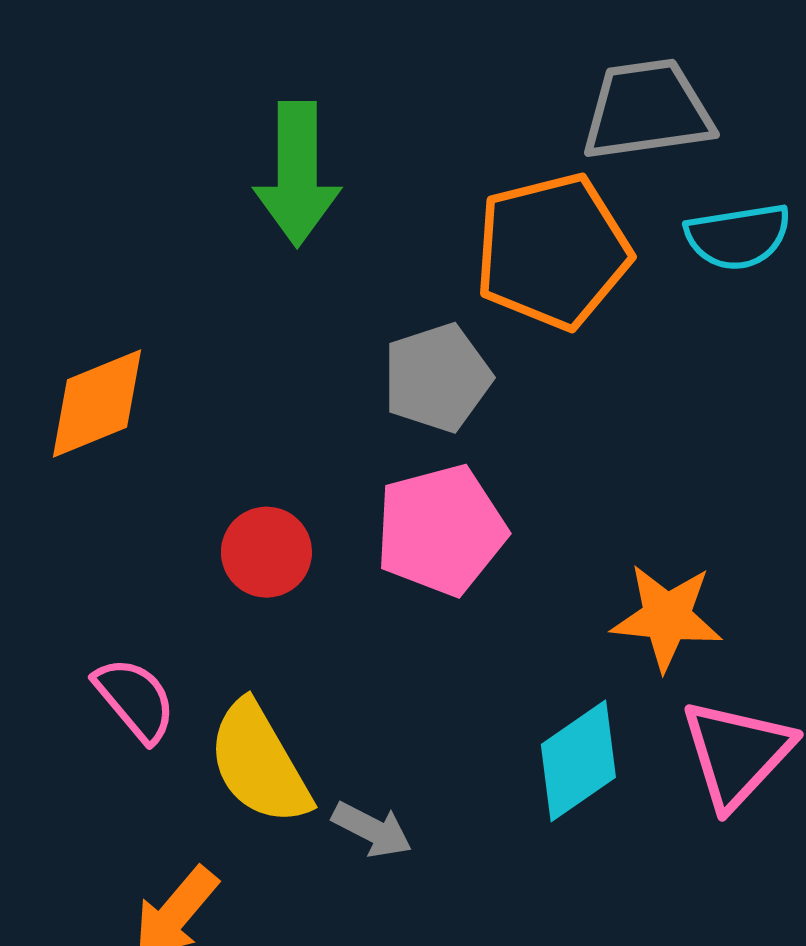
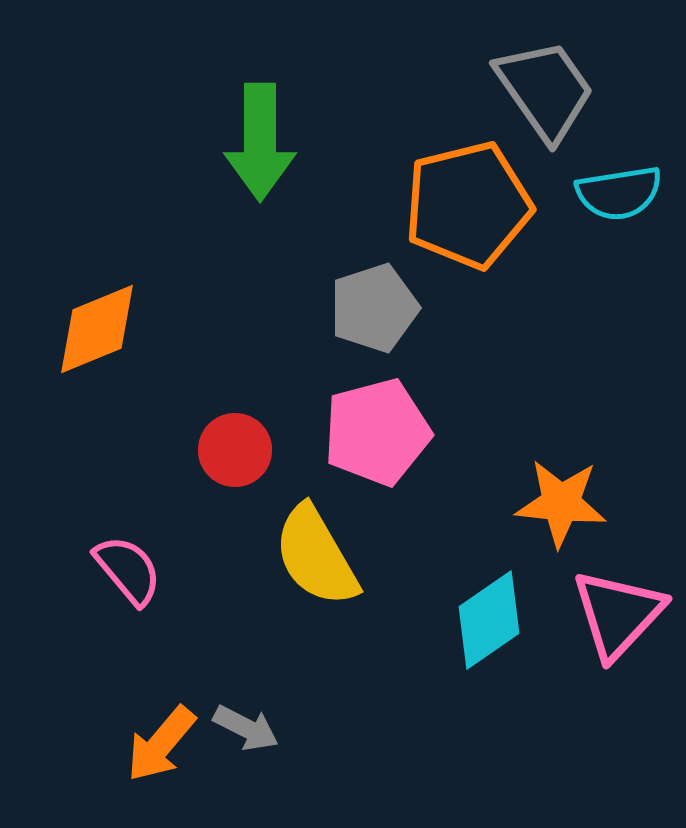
gray trapezoid: (647, 110) -> (545, 90), turned 63
yellow semicircle: (259, 763) -> (316, 556), moved
gray arrow: (372, 830) -> (246, 728), moved

